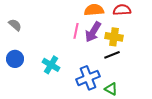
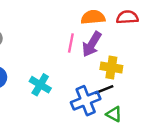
yellow cross: (114, 37) -> (111, 67), moved
black line: (112, 55) -> (104, 90), moved

